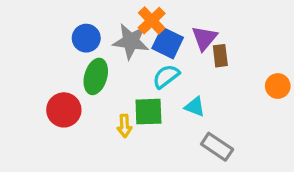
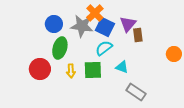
yellow arrow: (125, 126) -> (71, 71), moved

